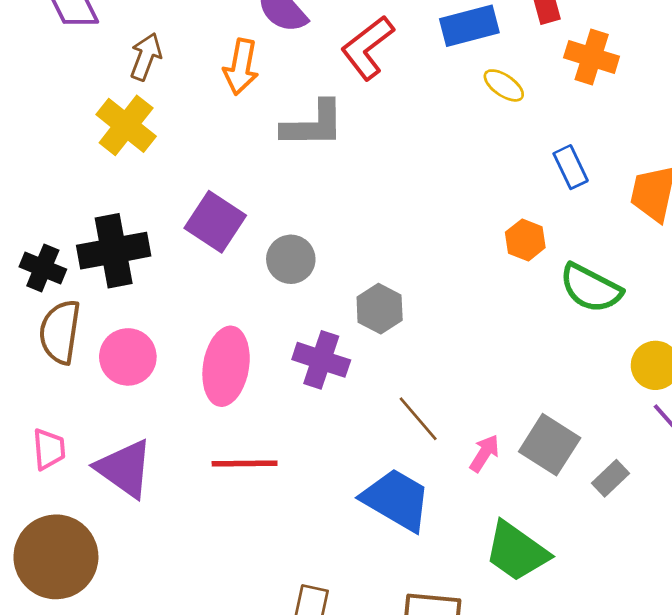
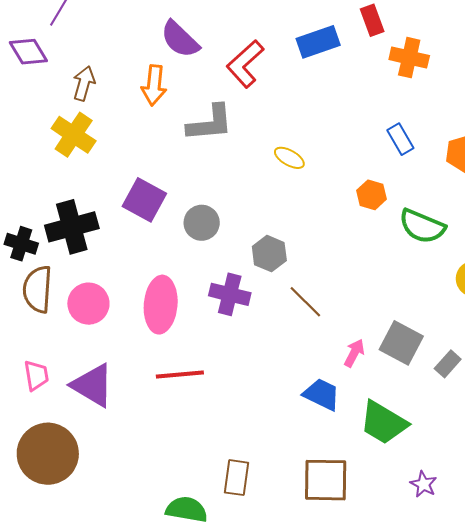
yellow ellipse: (504, 85) -> (289, 158), moved
brown line: (418, 419) -> (305, 302), moved
blue trapezoid: (396, 500) -> (322, 394), moved, size x0.7

